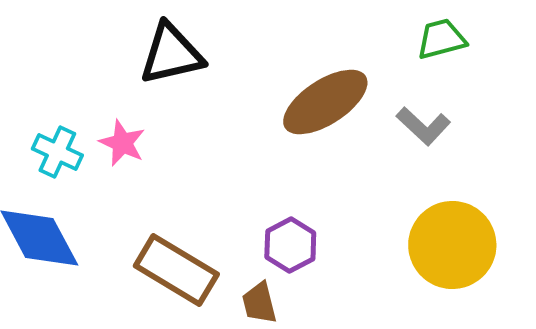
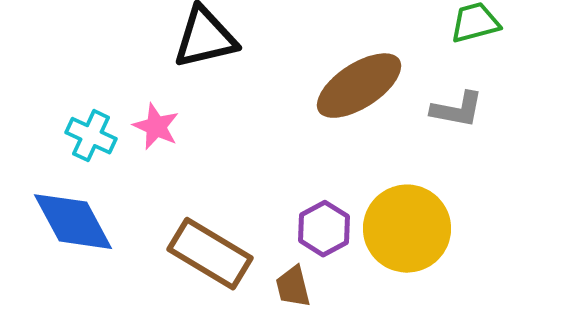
gray L-shape: (423, 126) -> (457, 110), turned -32
yellow circle: (452, 245) -> (407, 229), moved

